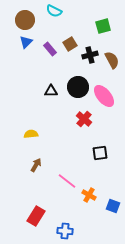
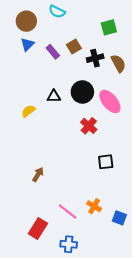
yellow semicircle: (31, 134) -> (28, 111), moved, turned -32
pink line: (67, 181) -> (68, 212), moved

